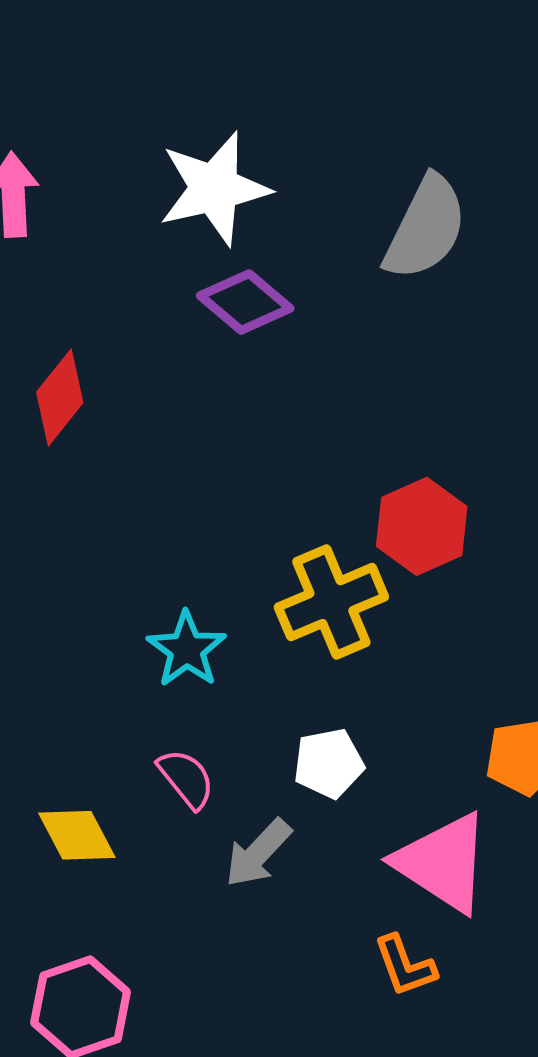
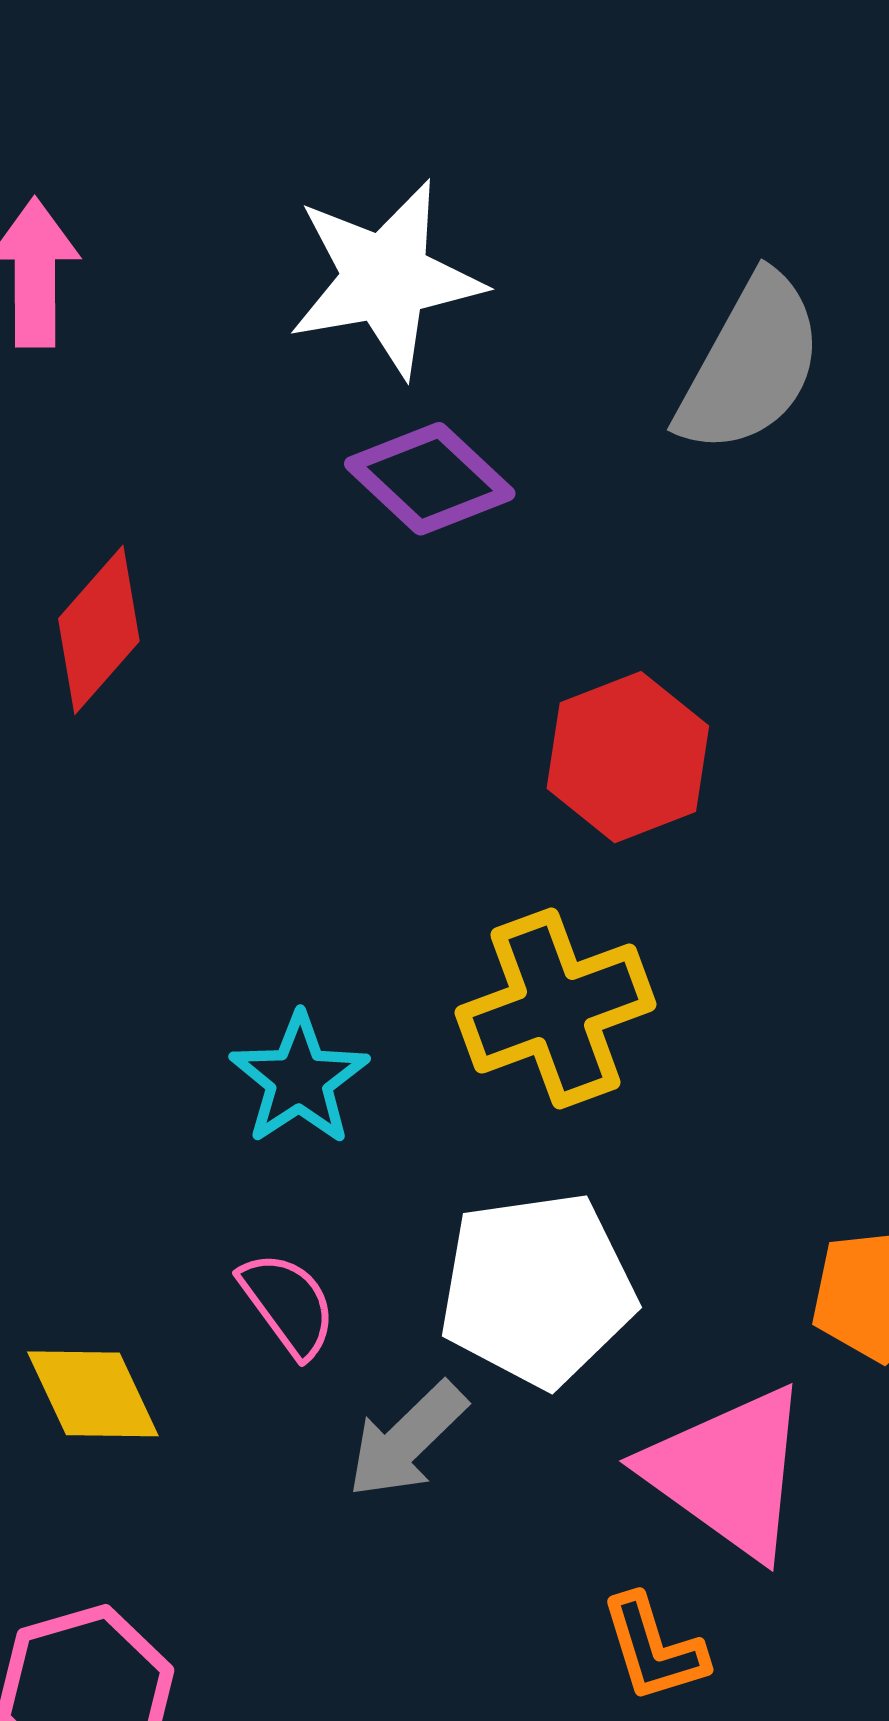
red hexagon: (422, 526) -> (628, 757), moved
white pentagon: (329, 763) -> (537, 1289), size x1.6

